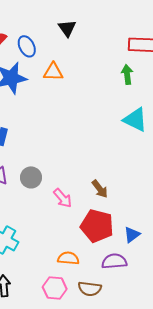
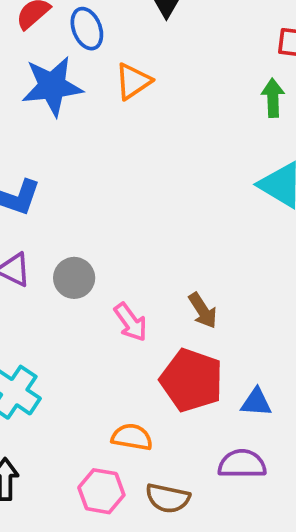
orange triangle: (53, 72) -> (133, 81), turned -40
blue triangle: (132, 235) -> (256, 402), turned 36
purple semicircle: (114, 261) -> (242, 464), moved

